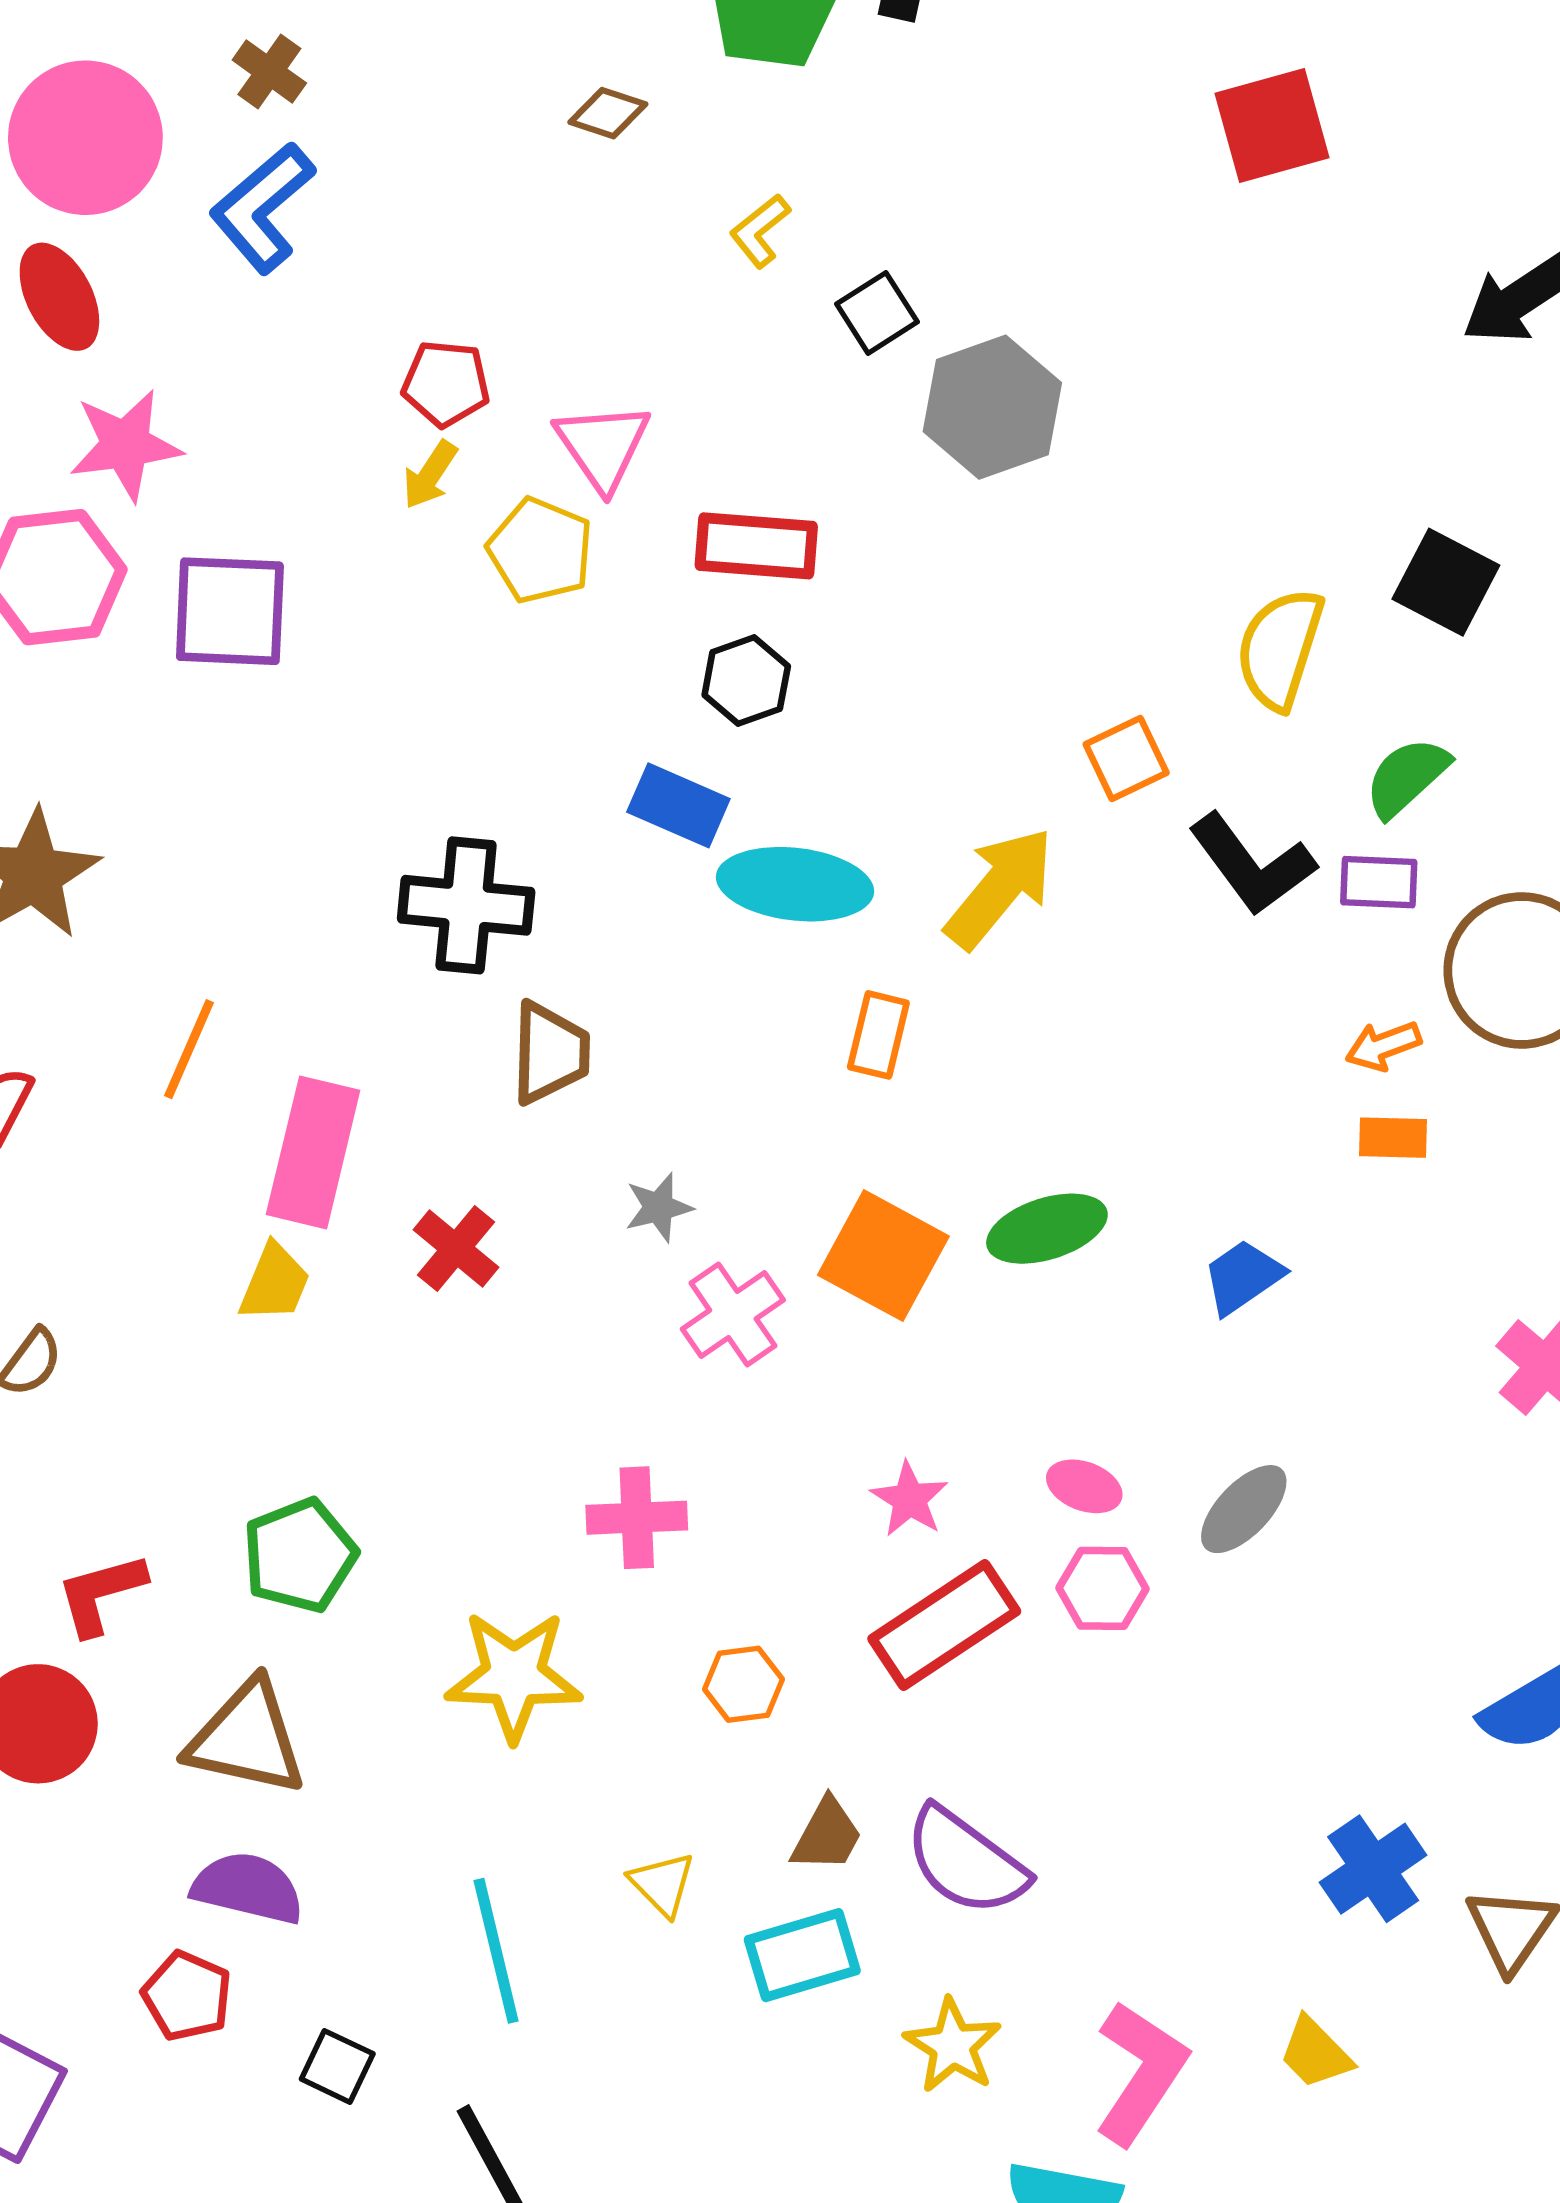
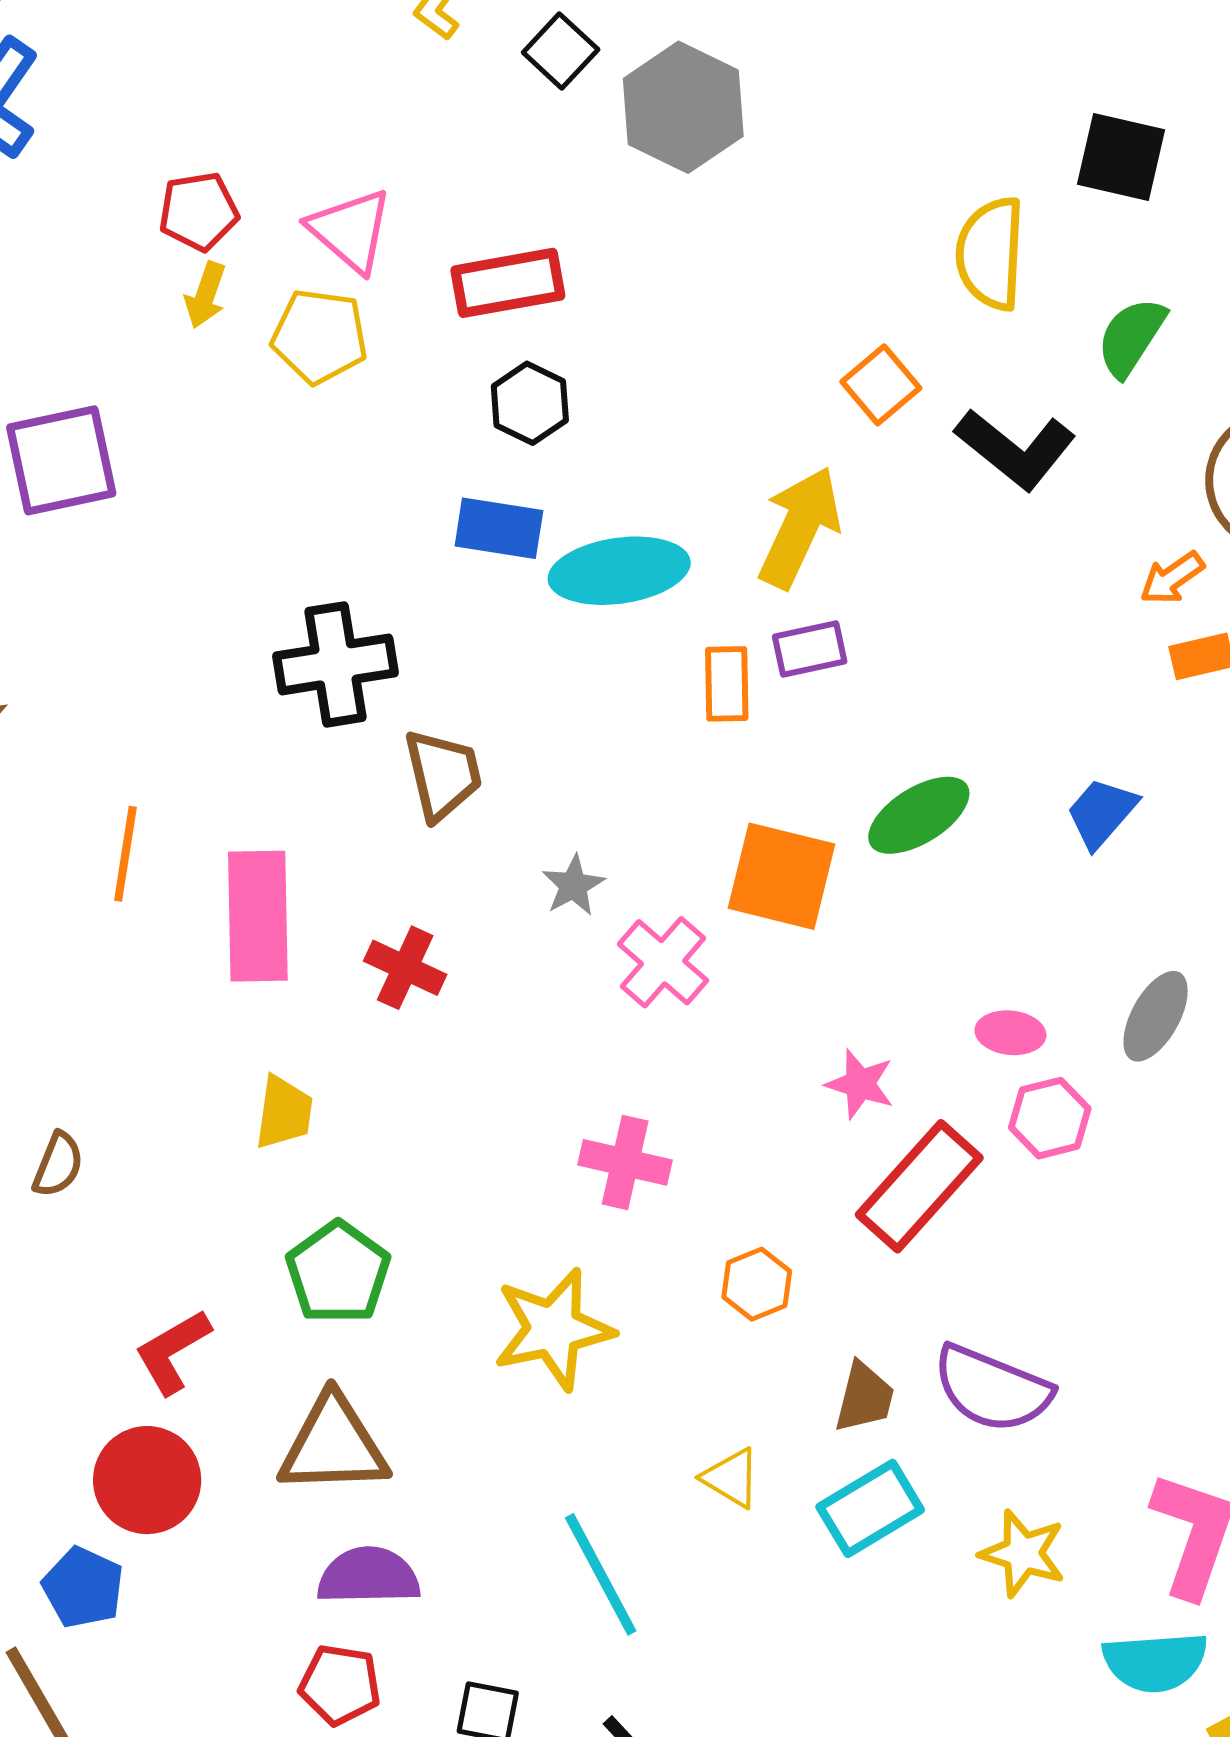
purple rectangle: (1379, 882) -> (810, 649), moved
yellow trapezoid: (275, 1283) -> (284, 1112), moved
pink cross: (637, 1518) -> (625, 1162), turned 30

